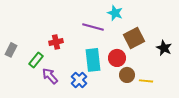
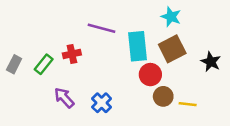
cyan star: (115, 13) -> (171, 17), moved
purple line: (93, 27) -> (102, 28), moved
green rectangle: (36, 60) -> (44, 64), moved
cyan rectangle: (93, 60) -> (137, 46), moved

